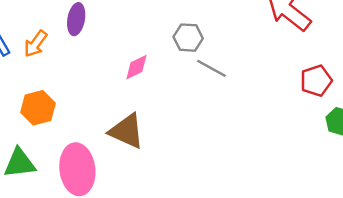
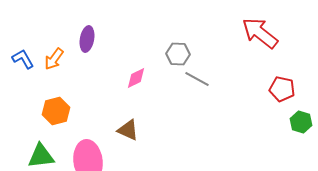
red pentagon: (316, 81) -> (282, 89), turned 30
brown triangle: (127, 131) -> (128, 130), size x0.7

